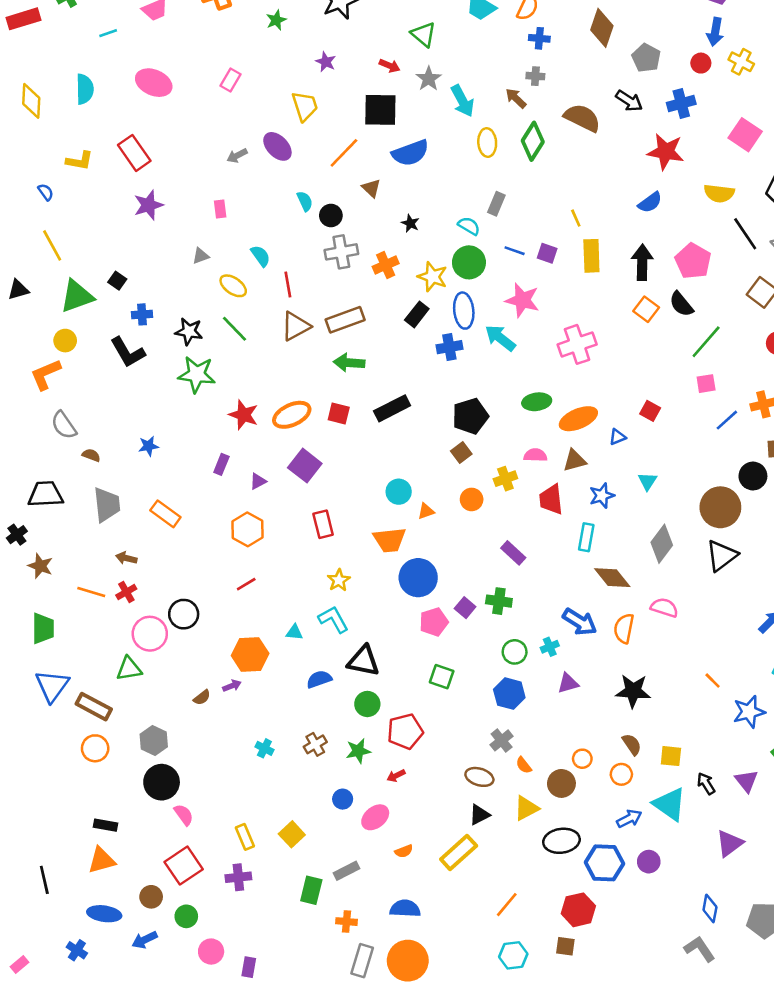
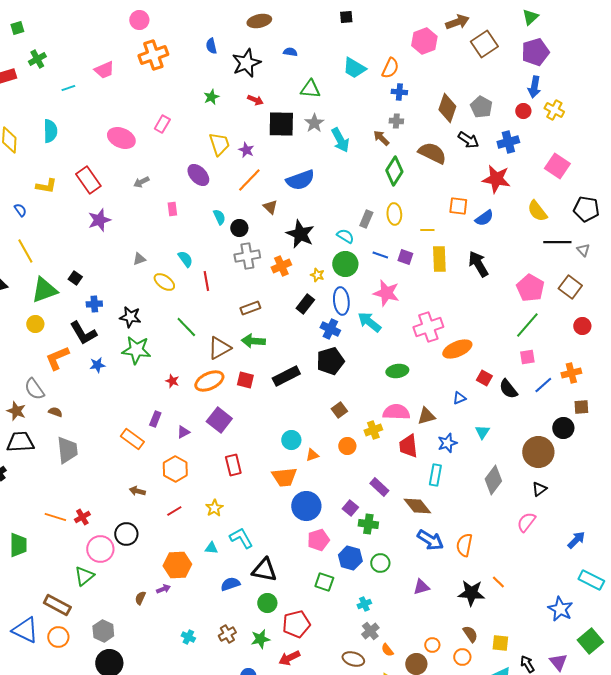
green star: (276, 20) -> (211, 97), moved
brown diamond: (602, 28) -> (447, 108), moved
green triangle: (423, 34) -> (310, 89), turned -35
purple star: (326, 62) -> (246, 150), moved
red arrow: (390, 66) -> (255, 100), moved
pink ellipse: (154, 83) -> (121, 138), moved
black square: (380, 110) -> (281, 124), moved
yellow ellipse: (487, 143) -> (394, 214), moved
gray arrow: (237, 156) -> (141, 182), moved
yellow semicircle: (719, 193) -> (537, 211), turned 45
pink rectangle: (220, 209) -> (172, 209), moved
yellow line: (576, 218) -> (427, 230), turned -64
black star: (410, 223) -> (300, 234), size x2.0
black line: (745, 234) -> (557, 242), turned -56
pink pentagon: (693, 261) -> (530, 288), moved
black arrow: (642, 262) -> (478, 264), turned -32
yellow star: (432, 277) -> (317, 275), size x0.6
black semicircle: (681, 304) -> (508, 389), moved
orange square: (646, 309) -> (458, 206), moved, turned -30
brown rectangle: (345, 320) -> (250, 308), size x0.7
brown triangle: (296, 326) -> (219, 348), moved
green line: (234, 329) -> (186, 327), moved
blue cross: (449, 347) -> (330, 329), turned 36
orange L-shape: (46, 374) -> (57, 358), moved
red star: (244, 415) -> (172, 381), size x0.6
black pentagon: (470, 416) -> (330, 361), moved
orange ellipse: (578, 419) -> (457, 349), moved
blue star: (149, 446) -> (97, 365), moved
pink semicircle: (535, 455) -> (396, 412), size x1.5
orange rectangle: (165, 514) -> (132, 439), moved
black triangle: (722, 555) -> (539, 489), size x0.6
brown arrow: (126, 558) -> (137, 491), moved
brown star: (40, 566) -> (16, 411), moved
brown diamond: (612, 578) -> (417, 506), moved
yellow star: (339, 580) -> (214, 508), moved
purple square: (465, 608) -> (350, 508), moved
pink semicircle: (664, 608) -> (526, 522), moved, turned -70
cyan cross: (550, 647) -> (364, 604), moved
green triangle: (129, 669) -> (84, 576), turned -30
orange line: (713, 681) -> (498, 582), moved
blue triangle: (52, 686) -> (25, 630), moved, turned -40
blue hexagon: (509, 694) -> (350, 558), moved
brown semicircle: (202, 697) -> (140, 598), turned 152
blue star: (749, 712) -> (560, 609), turned -30
red arrow: (396, 776) -> (289, 658), size x1.5

